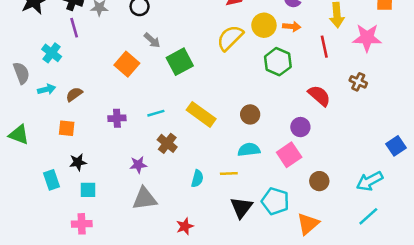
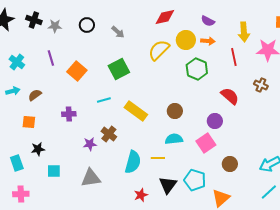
purple line: (74, 28) -> (51, 58), moved
gray arrow: (152, 40) -> (118, 32), moved
cyan line: (156, 113) -> (104, 100), moved
purple star: (138, 165) -> (90, 144), moved
cyan semicircle: (197, 179) -> (133, 162), size x1.6
cyan square: (88, 190) -> (54, 171), moved
pink cross: (82, 224) -> (21, 194), moved
red star: (185, 226) -> (141, 195), moved

